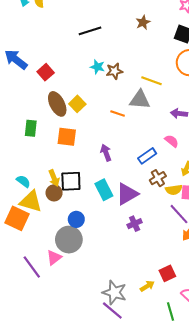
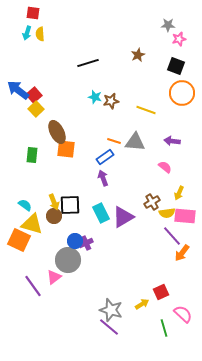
red square: (46, 72) -> (34, 95), moved
gray triangle: (140, 100) -> (135, 142), moved
yellow square: (77, 104) -> (36, 109), moved
orange square: (67, 137) -> (66, 149), moved
blue rectangle: (147, 156) -> (105, 157), moved
purple cross: (135, 224) -> (86, 243), moved

